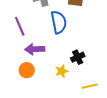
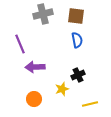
blue semicircle: (59, 22) -> (77, 40), moved, size x0.7
orange circle: (27, 70) -> (34, 99), moved

